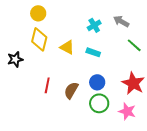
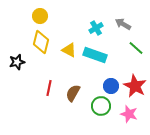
cyan rectangle: (93, 52) -> (95, 55), size x1.6
blue circle: (97, 82) -> (111, 86), moved

